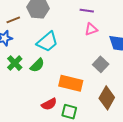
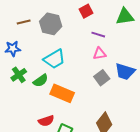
brown line: (13, 20) -> (24, 22), moved
gray square: (101, 64) -> (102, 78), moved
orange rectangle: (71, 83) -> (62, 93), moved

